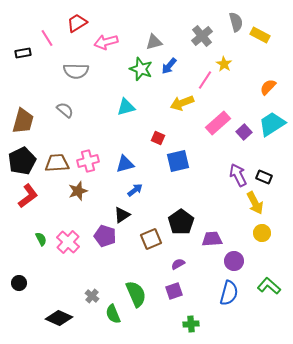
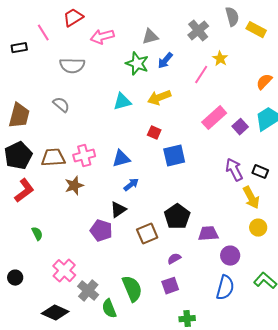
yellow arrow: (182, 103) -> (159, 98), moved
pink cross: (68, 242) -> (64, 271), moved
gray cross: (92, 296) -> (88, 291), size x1.5

